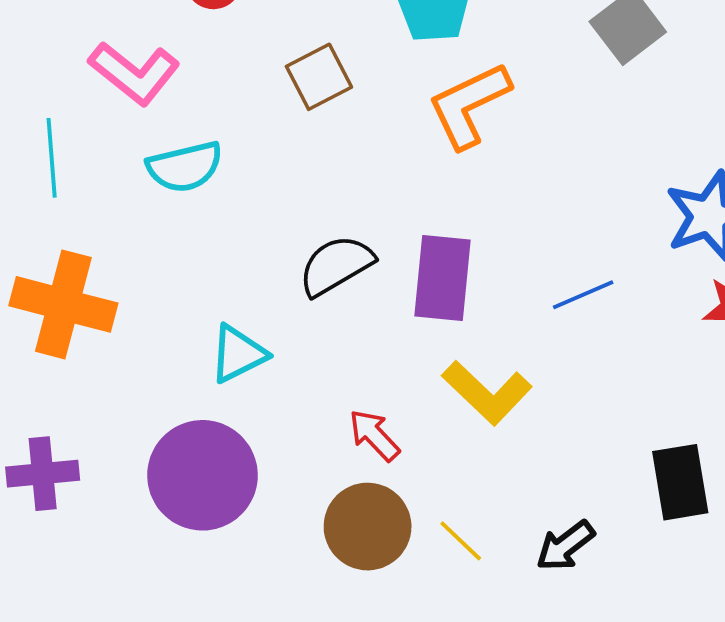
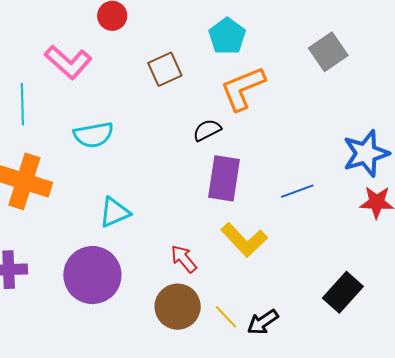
cyan semicircle: (185, 167) -> (93, 135), moved
black semicircle: (336, 265) -> (207, 130), moved, size x0.7
black rectangle: (680, 482) -> (343, 292), turned 48
black arrow: (565, 546) -> (263, 322), moved

